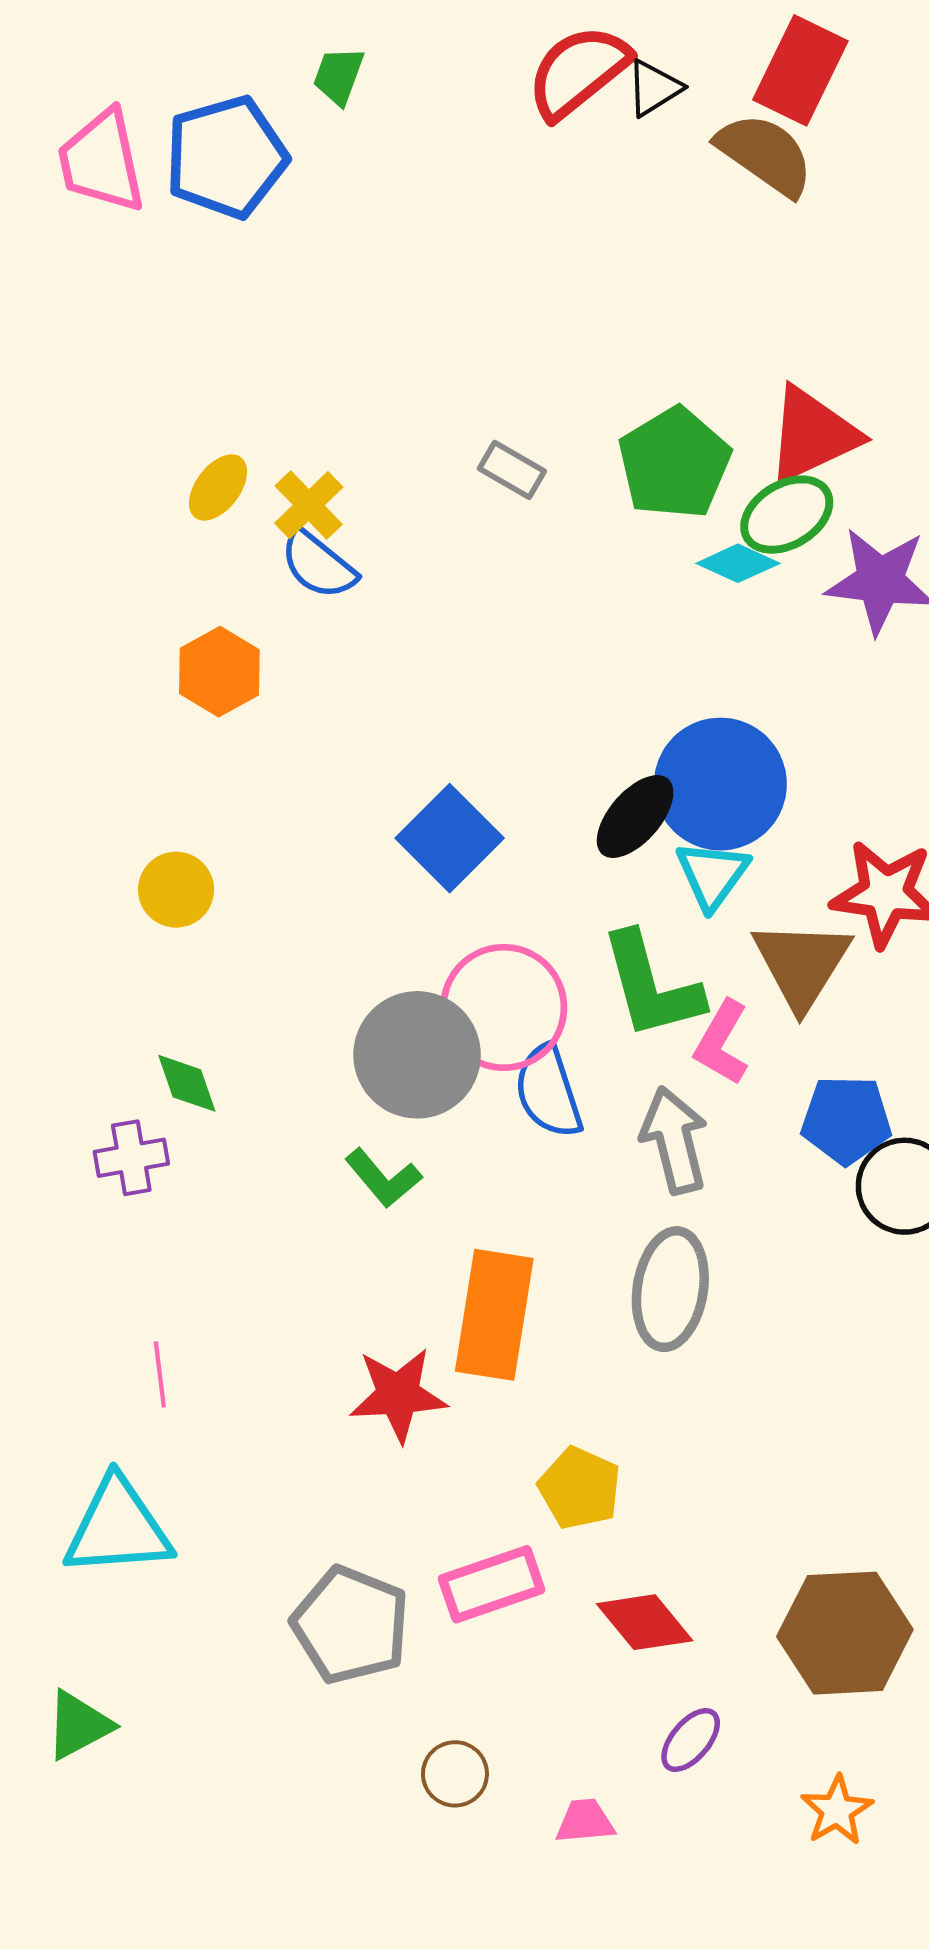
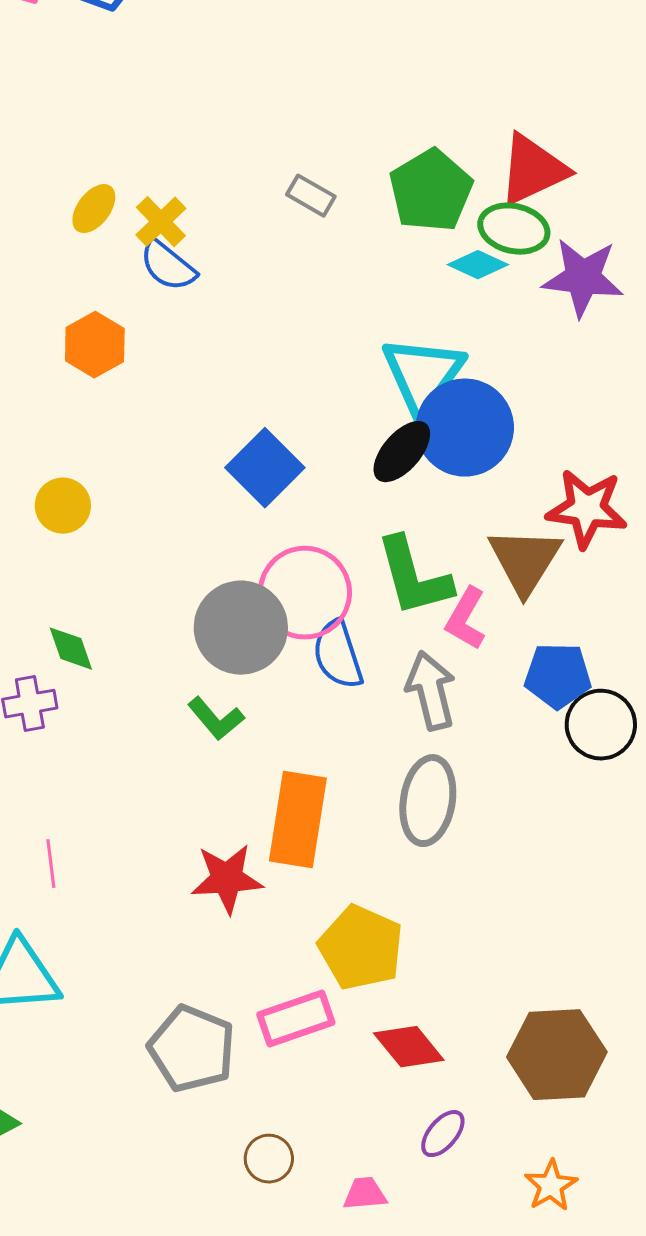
green ellipse: (787, 515) -> (514, 229), turned 44
cyan triangle: (712, 875) -> (423, 375), moved, size x1.5
yellow pentagon: (580, 1488) -> (361, 948), size x1.4

